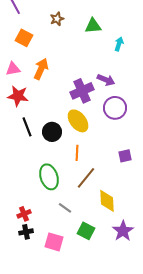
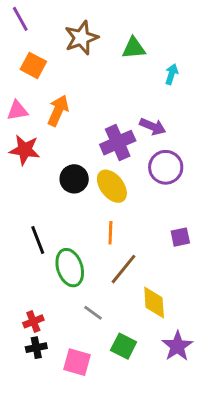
brown star: (57, 19) -> (81, 38), size x1.6
black line: (27, 127) -> (38, 240), moved
black circle: (52, 132) -> (74, 179), moved

